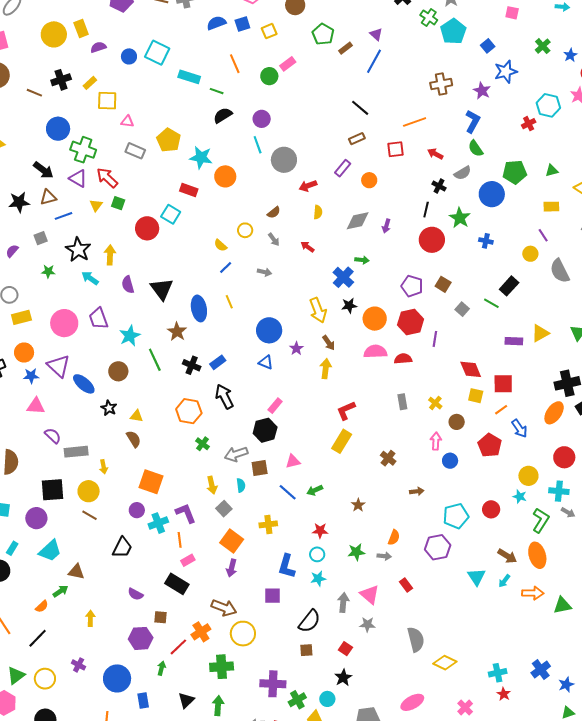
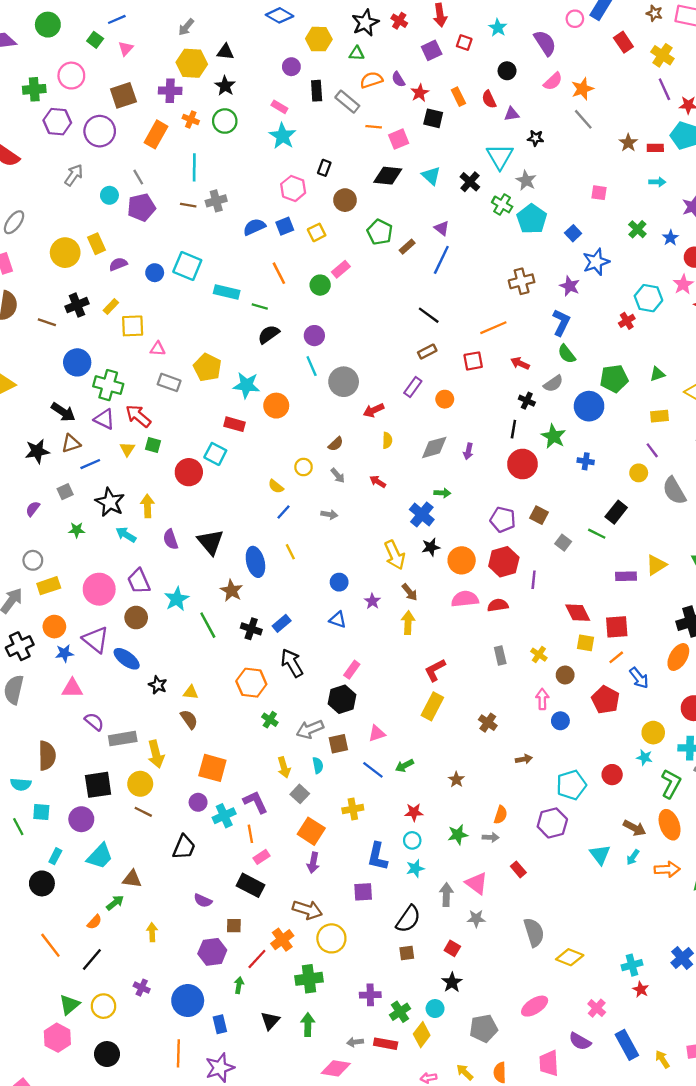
blue circle: (269, 330) -> (339, 582), size x0.6
brown circle: (118, 371) -> (136, 618), moved
yellow arrow: (104, 467) -> (156, 754), size x1.6
purple cross: (273, 684) -> (370, 995), size x0.7

